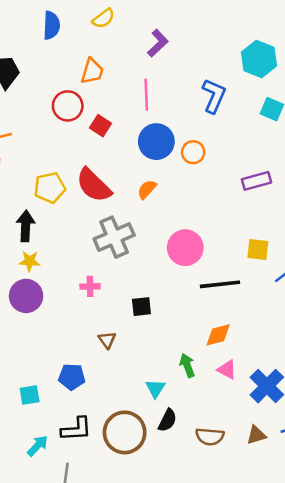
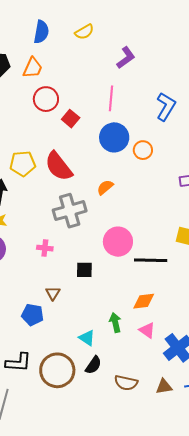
orange trapezoid: (92, 71) -> (33, 68), moved
orange semicircle: (147, 189) -> (105, 187), moved
pink circle: (185, 248) -> (118, 242), moved
blue pentagon: (72, 377) -> (32, 315), moved
cyan triangle: (155, 389) -> (87, 338), turned -36

